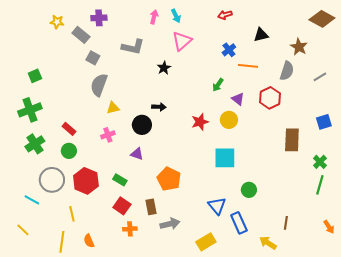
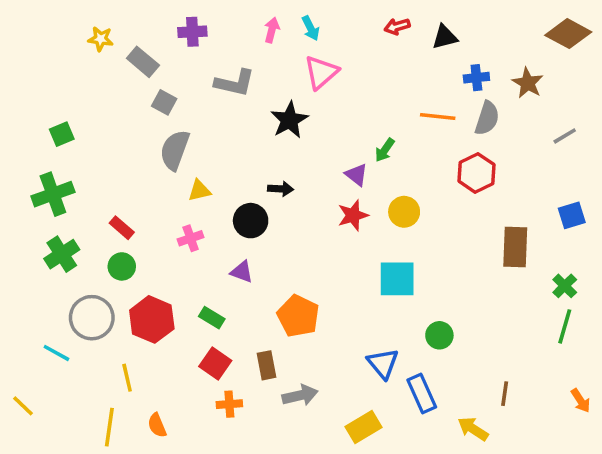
purple cross: (99, 18) -> (192, 32), moved
black triangle: (261, 35) -> (445, 37), moved
blue cross: (229, 50) -> (476, 78), moved, turned 32
black star: (164, 68) -> (289, 120), size x1.5
gray semicircle: (287, 71) -> (487, 118), moved
purple triangle: (238, 99) -> (356, 175), moved
yellow line: (23, 230) -> (23, 406), moved

